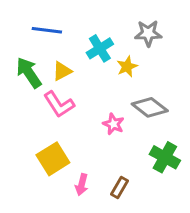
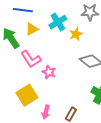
yellow triangle: (62, 71) -> (32, 29), moved
pink star: (113, 124) -> (49, 72), moved

